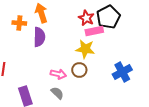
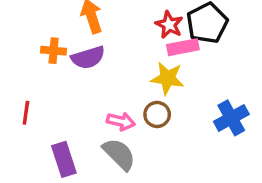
orange cross: (19, 23) -> (54, 51), moved
purple semicircle: (39, 37) -> (88, 58), turned 72
gray semicircle: (57, 93) -> (119, 154), size x1.5

